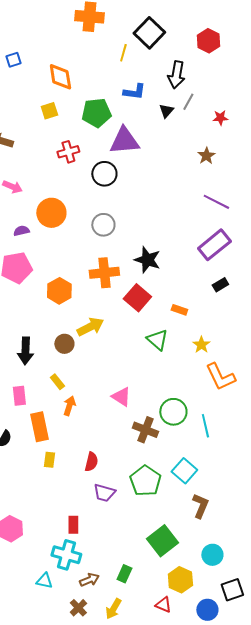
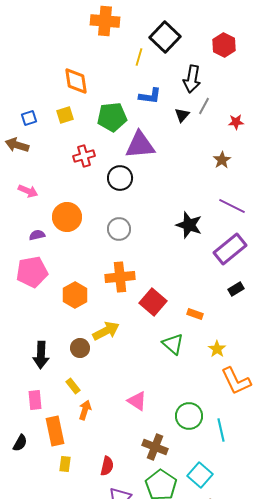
blue square: (13, 60) -> (29, 118), moved
black star: (147, 260) -> (189, 225), moved
brown cross: (145, 430) -> (155, 447), moved

